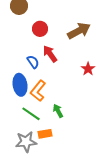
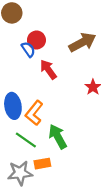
blue semicircle: (33, 62) -> (28, 49), moved
green arrow: (58, 111) -> (58, 136), size x1.5

